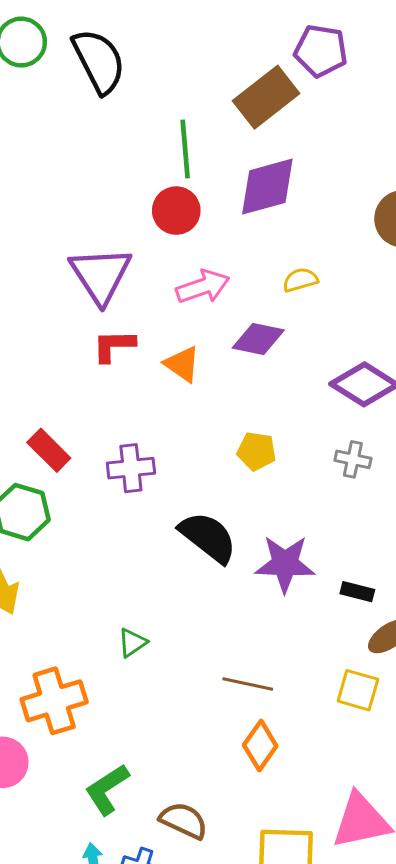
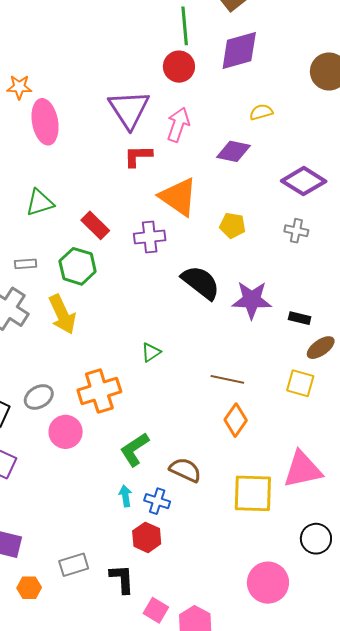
pink arrow: (203, 287) -> (178, 125), moved, turned -52
orange triangle: (182, 364) -> (178, 197), moved, size x1.6

